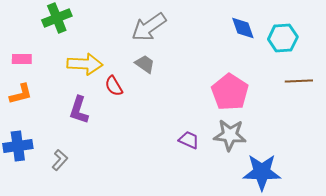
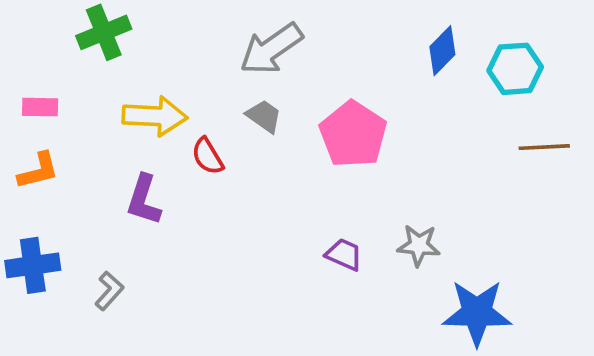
blue diamond: (243, 28) -> (442, 51), turned 64
pink pentagon: (230, 92) -> (353, 134), moved
gray star: (230, 135) -> (419, 245), size x0.7

